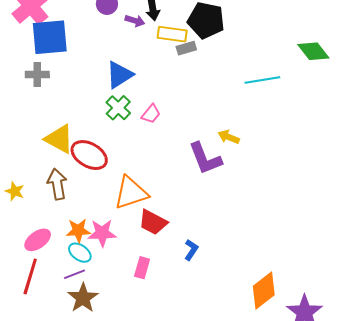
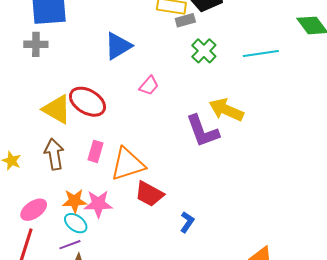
green cross: (118, 108) -> (204, 51), moved
yellow arrow: (229, 137) -> (226, 110), size x1.6
red ellipse: (89, 155) -> (87, 102), moved
pink rectangle: (142, 268) -> (95, 151), moved

